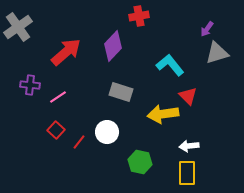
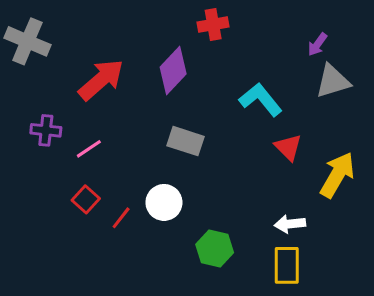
gray cross: (18, 27) -> (27, 41), turned -32
yellow arrow: (163, 114) -> (337, 175), moved, turned 128

